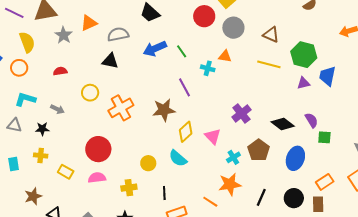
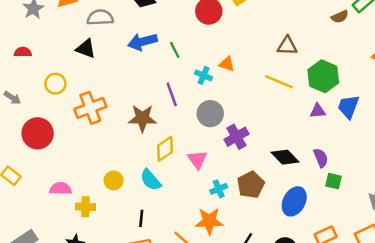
gray circle: (233, 28) -> (210, 114), moved
brown triangle: (271, 35) -> (287, 46), turned -30
red circle: (98, 149) -> (38, 133), moved
pink semicircle: (97, 178) -> (61, 189), moved
black line: (164, 193) -> (141, 218), moved

